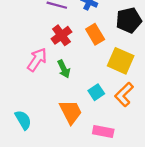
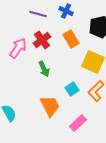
pink arrow: (37, 60) -> (18, 48), moved
pink rectangle: (103, 132) -> (78, 123), turned -54

